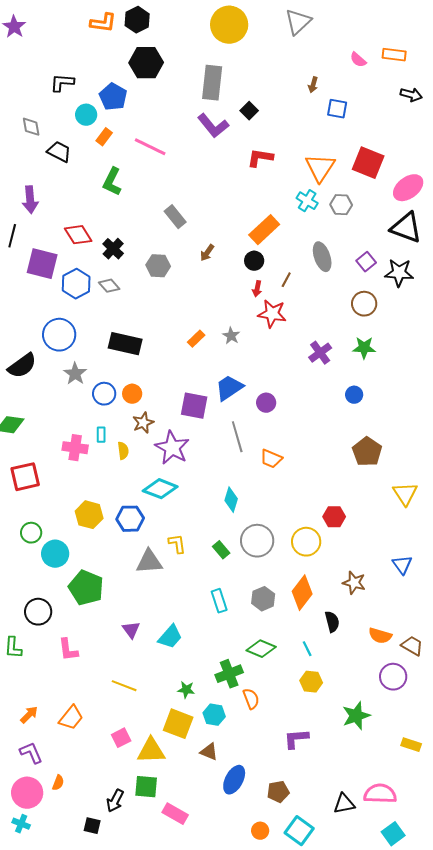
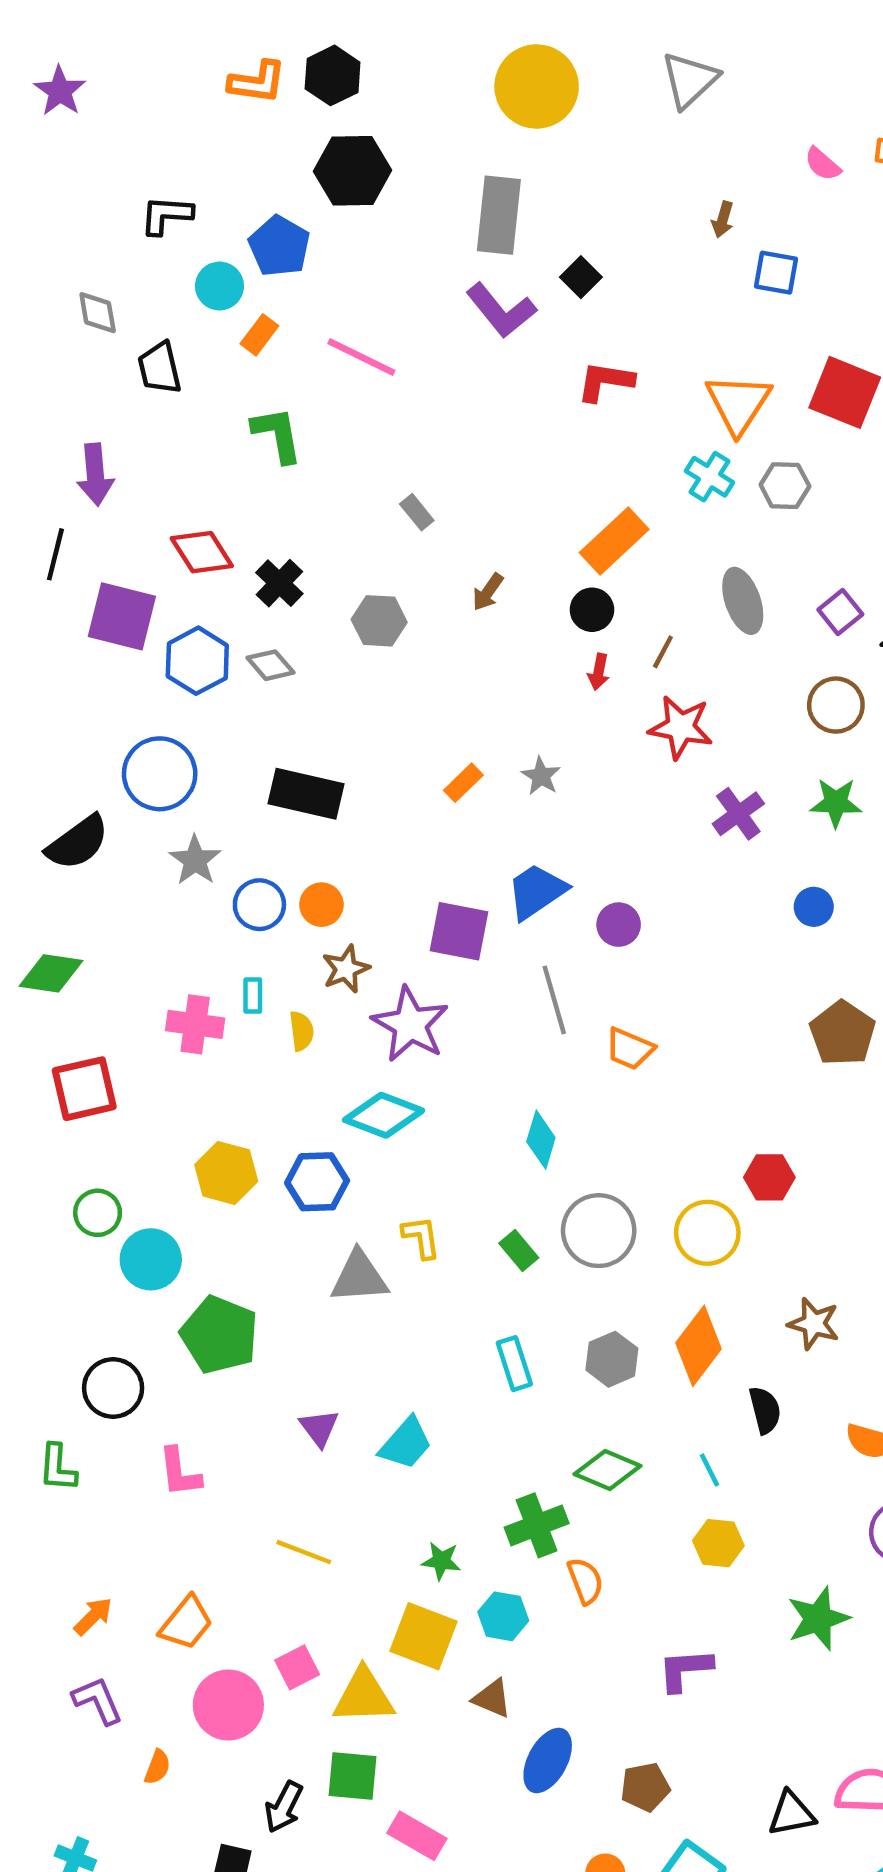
black trapezoid: (59, 152) -> (160, 368), turned -130
green L-shape: (112, 182) -> (277, 435), turned 144
gray rectangle: (175, 217) -> (417, 512), size x0.7
red star: (272, 314) -> (681, 727), moved
pink circle: (27, 793) -> (228, 1705), moved

